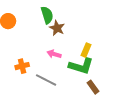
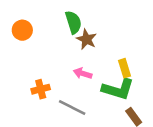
yellow rectangle: (86, 50) -> (125, 68), turned -40

